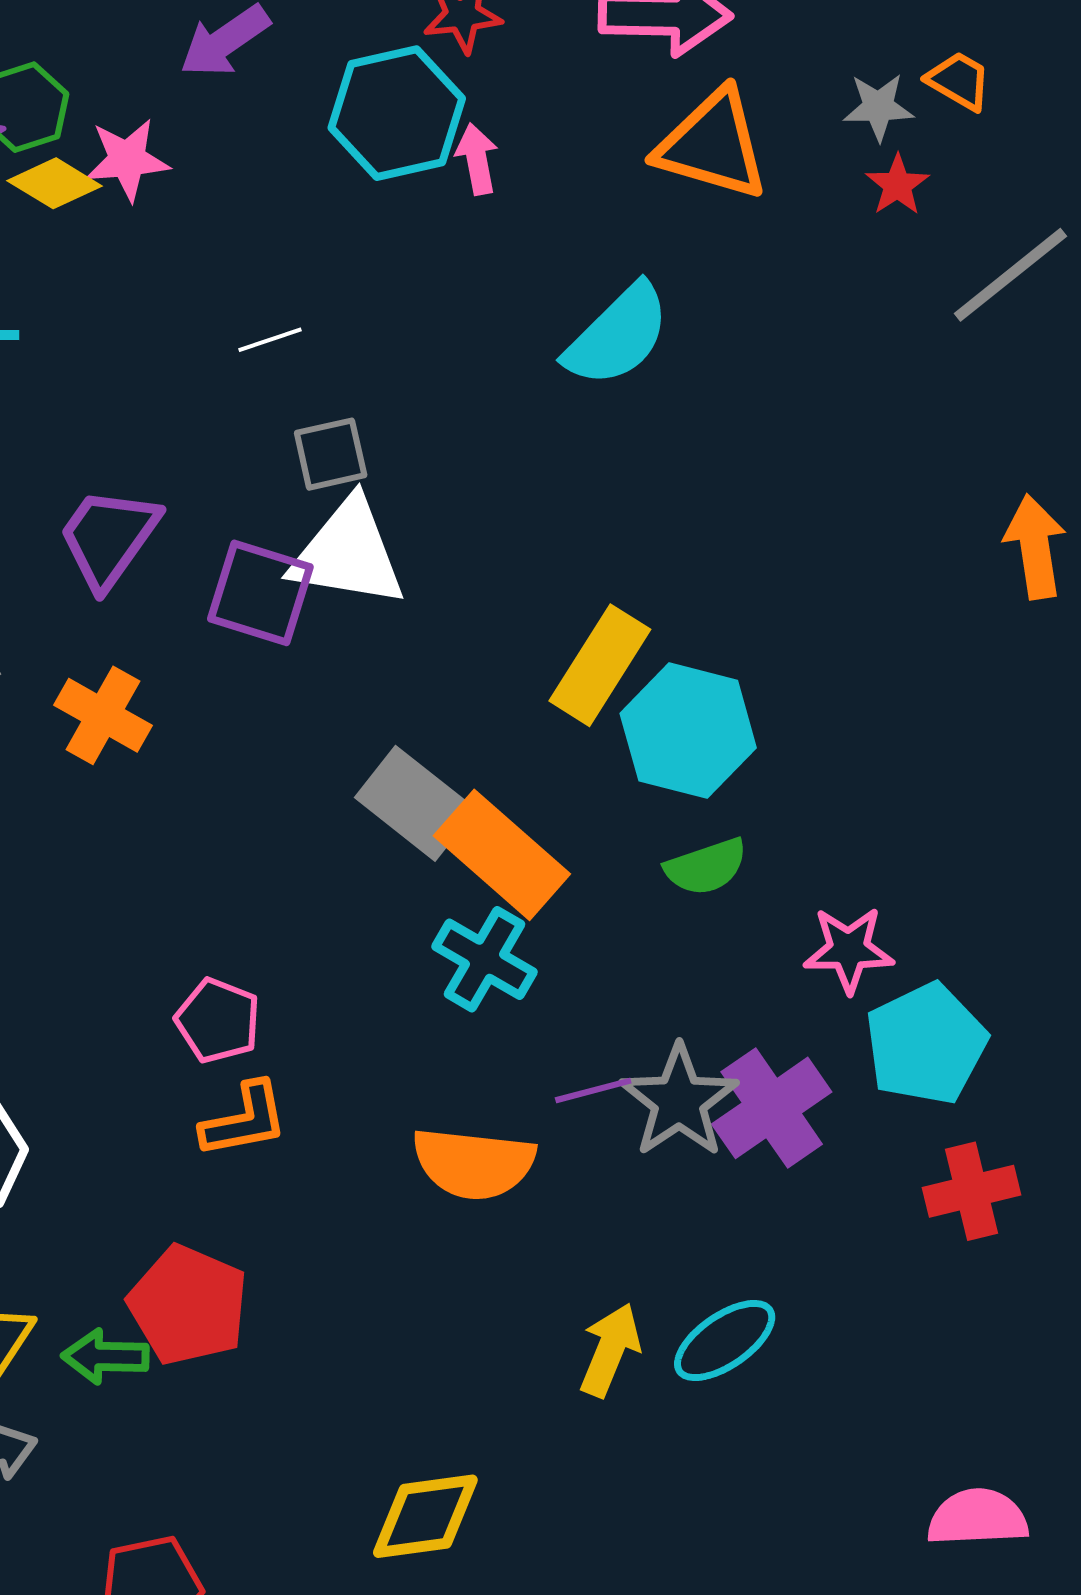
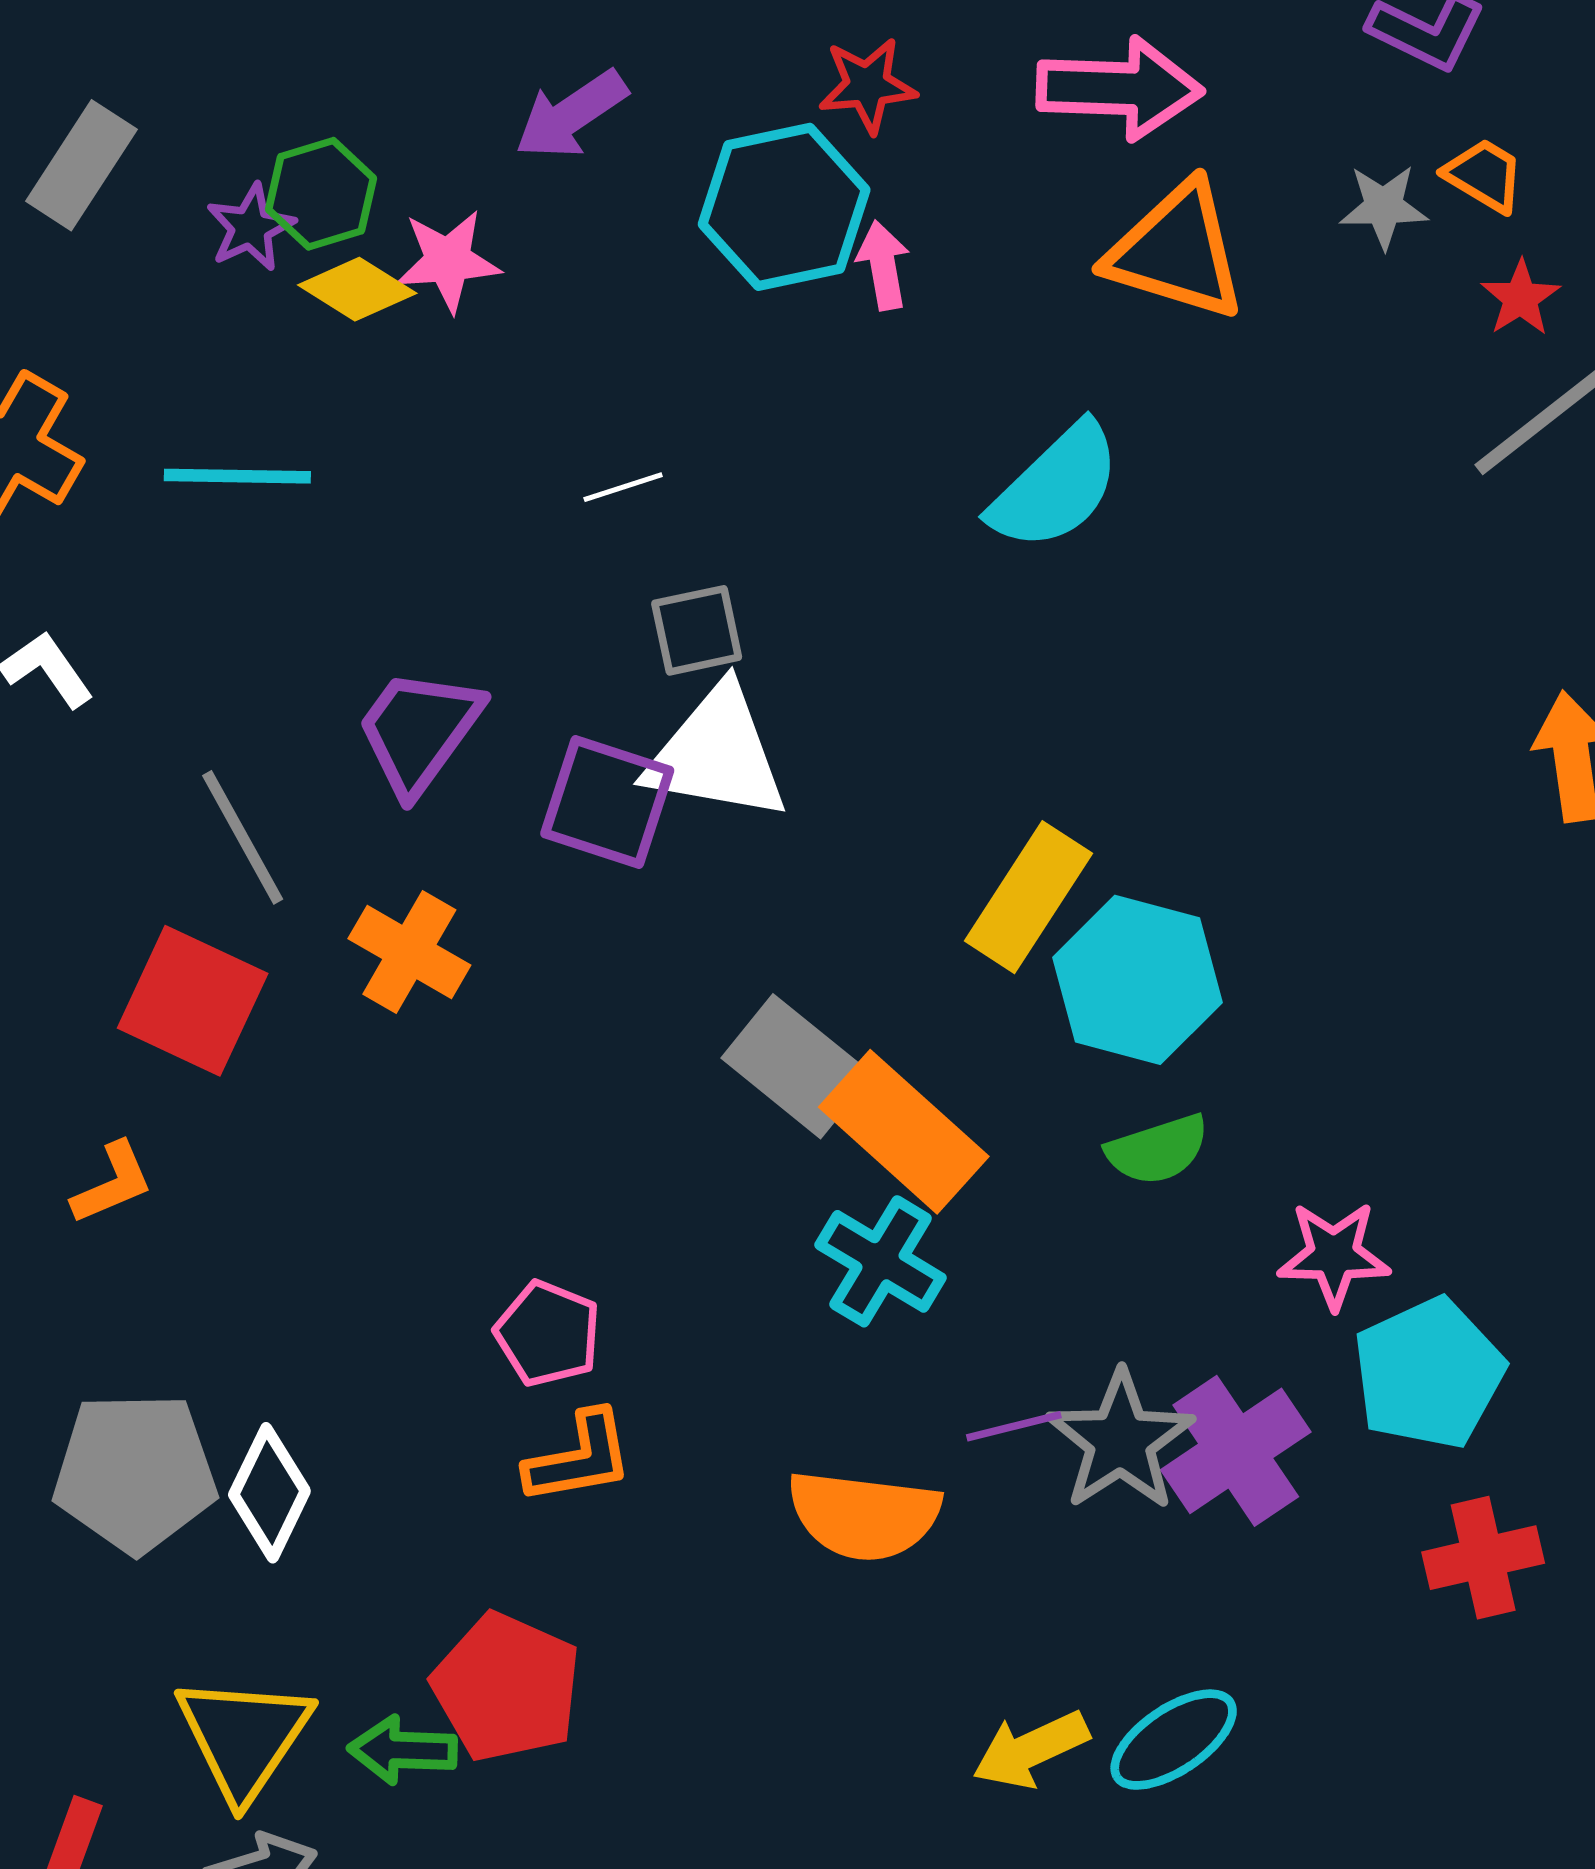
red star: (897, 185) -> (1521, 298), moved
yellow arrow: (610, 1350) -> (1031, 1750), turned -138

